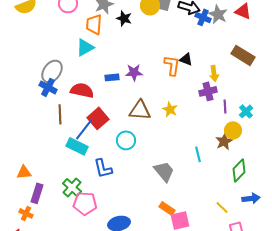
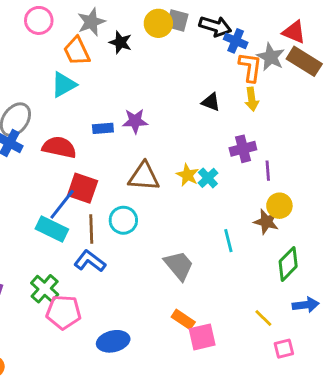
gray star: (218, 14) -> (271, 57), moved
orange trapezoid: (94, 24) -> (77, 51), turned -30
brown rectangle: (243, 55) -> (304, 61), moved
orange L-shape: (172, 65) -> (250, 67), moved
yellow arrow: (214, 73) -> (252, 99), moved
cyan cross: (246, 111) -> (208, 178), moved
brown line: (60, 114) -> (91, 229), moved
red square: (98, 118) -> (83, 188), turned -30
brown star: (224, 141) -> (266, 222), turned -30
blue L-shape: (103, 168) -> (90, 261), turned 140

